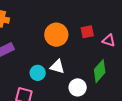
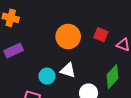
red square: (87, 32) -> (101, 35), turned 32

